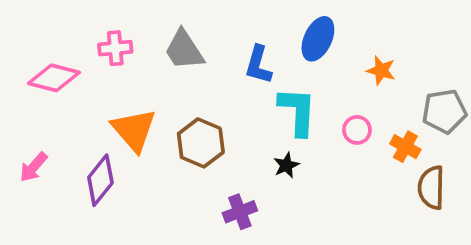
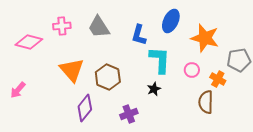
orange star: (381, 70) -> (205, 38), size x1.8
purple diamond: (100, 180) -> (85, 108), moved
brown semicircle: (431, 188) -> (206, 102), moved

